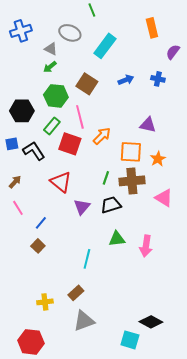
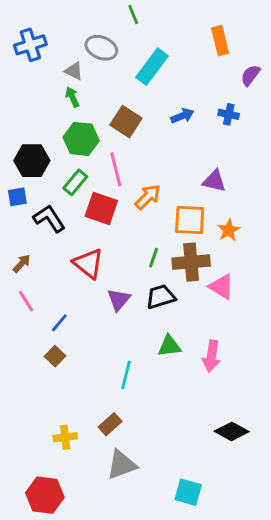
green arrow: (50, 67) -> (72, 97), turned 104
blue square: (12, 144) -> (17, 197), moved
pink triangle: (164, 198) -> (221, 287), moved
black diamond: (151, 322) -> (232, 431), moved

